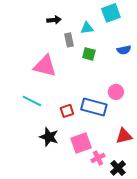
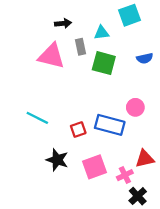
green square: (89, 54) -> (104, 63), size x1.5
pink triangle: (45, 66) -> (51, 56), moved
pink cross: (98, 158) -> (125, 175), moved

